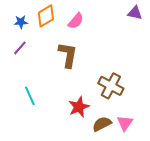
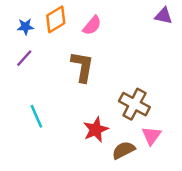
pink triangle: (125, 123) -> (151, 136), moved

